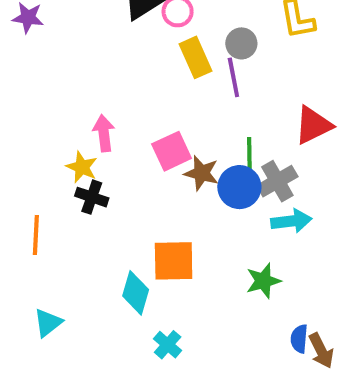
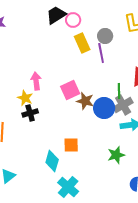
green line: (249, 153) -> (119, 91), moved
black cross: (92, 197) -> (30, 113), turned -35
orange square: (174, 261) -> (71, 145), size x0.7
cyan cross: (168, 345) -> (68, 187), size x1.5

